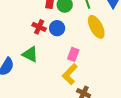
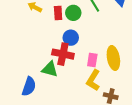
red cross: (39, 27) -> (63, 54), moved, size x1.5
yellow ellipse: (96, 27) -> (113, 58), moved, turned 30

